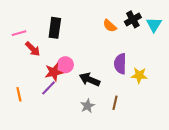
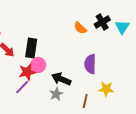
black rectangle: (55, 28) -> (31, 48), moved
yellow star: (139, 75) -> (106, 89), moved
gray star: (88, 106) -> (56, 94), moved

